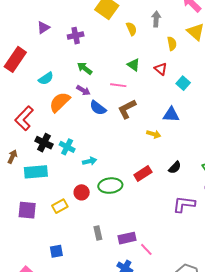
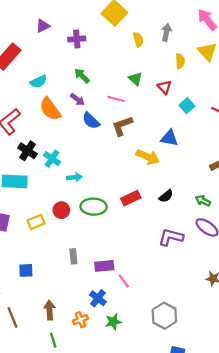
orange semicircle: (60, 102) -> (50, 109), turned -90
yellow arrow: (154, 134) -> (148, 157), size x1.5

